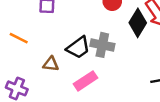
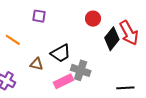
gray cross: (102, 45) -> (81, 70), moved

